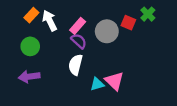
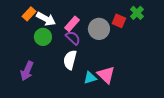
white arrow: (50, 21) -> (46, 19), turned 144
green circle: (30, 46) -> (43, 37), moved
purple arrow: (29, 77) -> (27, 71), turned -60

